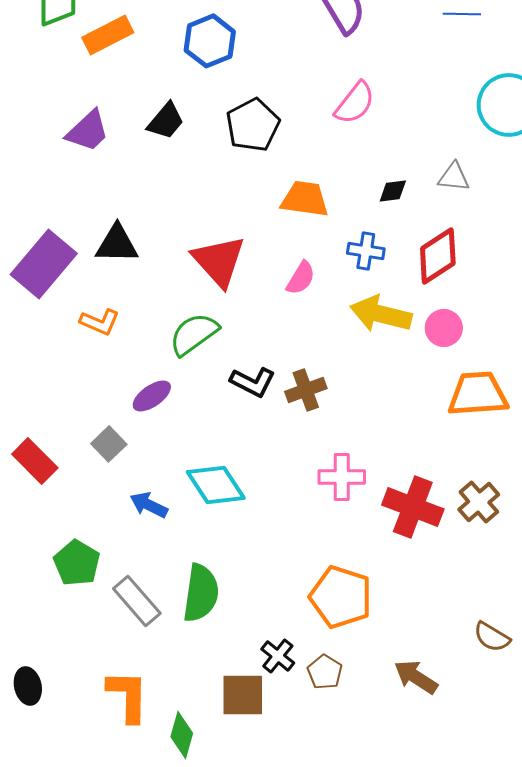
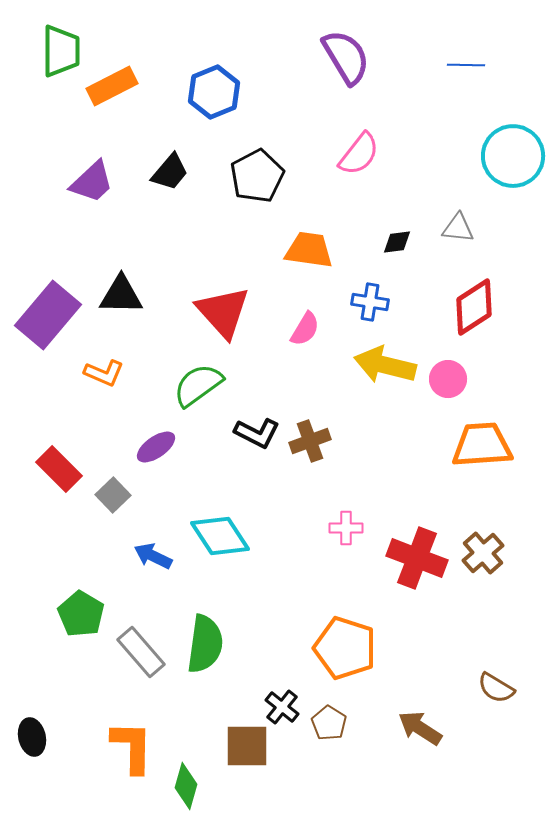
red diamond: (438, 256) -> (474, 307), moved
red rectangle: (35, 461) -> (59, 469), moved
pink cross: (342, 477) -> (346, 528), size x0.7

